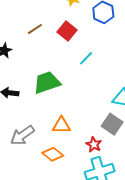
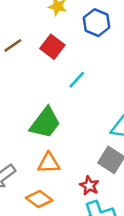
green trapezoid: (47, 82) -> (45, 123), moved, turned 148

